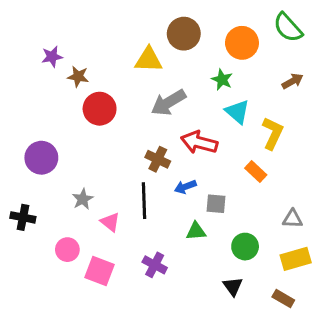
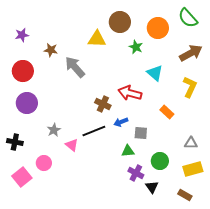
purple star: (52, 57) -> (22, 35), moved
green star: (222, 80) -> (136, 47), moved
brown arrow: (293, 81) -> (191, 53), size x1.6
gray arrow: (168, 103) -> (75, 67), moved, turned 80
red circle: (100, 109) -> (23, 71), moved
yellow L-shape: (273, 133) -> (190, 87), moved
black line: (144, 201) -> (94, 131), turned 70
purple cross: (155, 265) -> (136, 173), moved
pink square: (100, 271) -> (22, 177), moved, turned 30

